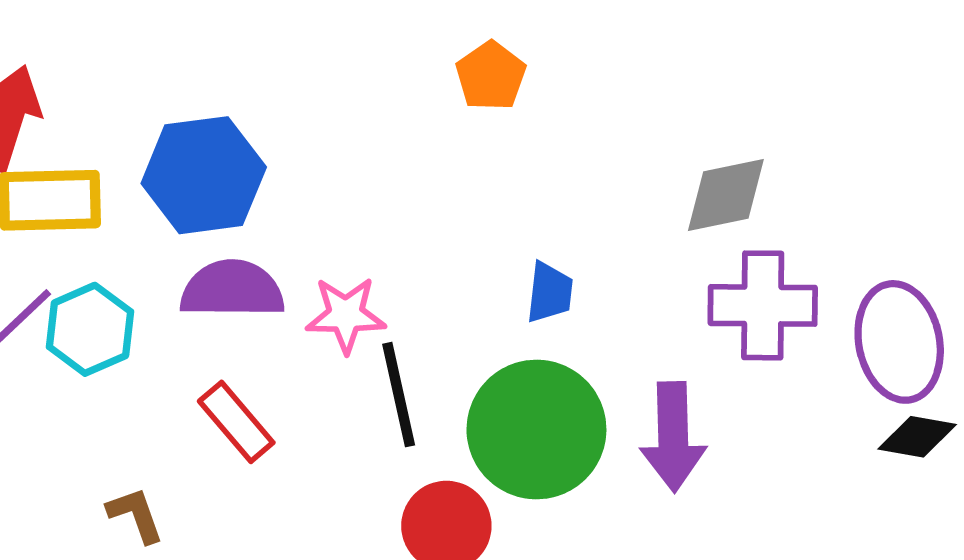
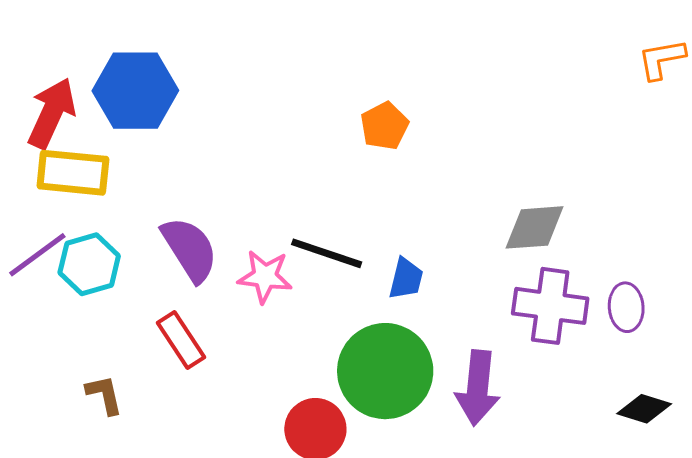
blue hexagon: (204, 175) -> (135, 91), moved
purple semicircle: (232, 289) -> (190, 249), turned 50
purple ellipse: (899, 342) -> (626, 307), moved, size x0.6
black line: (399, 395) -> (327, 253), moved, turned -66

